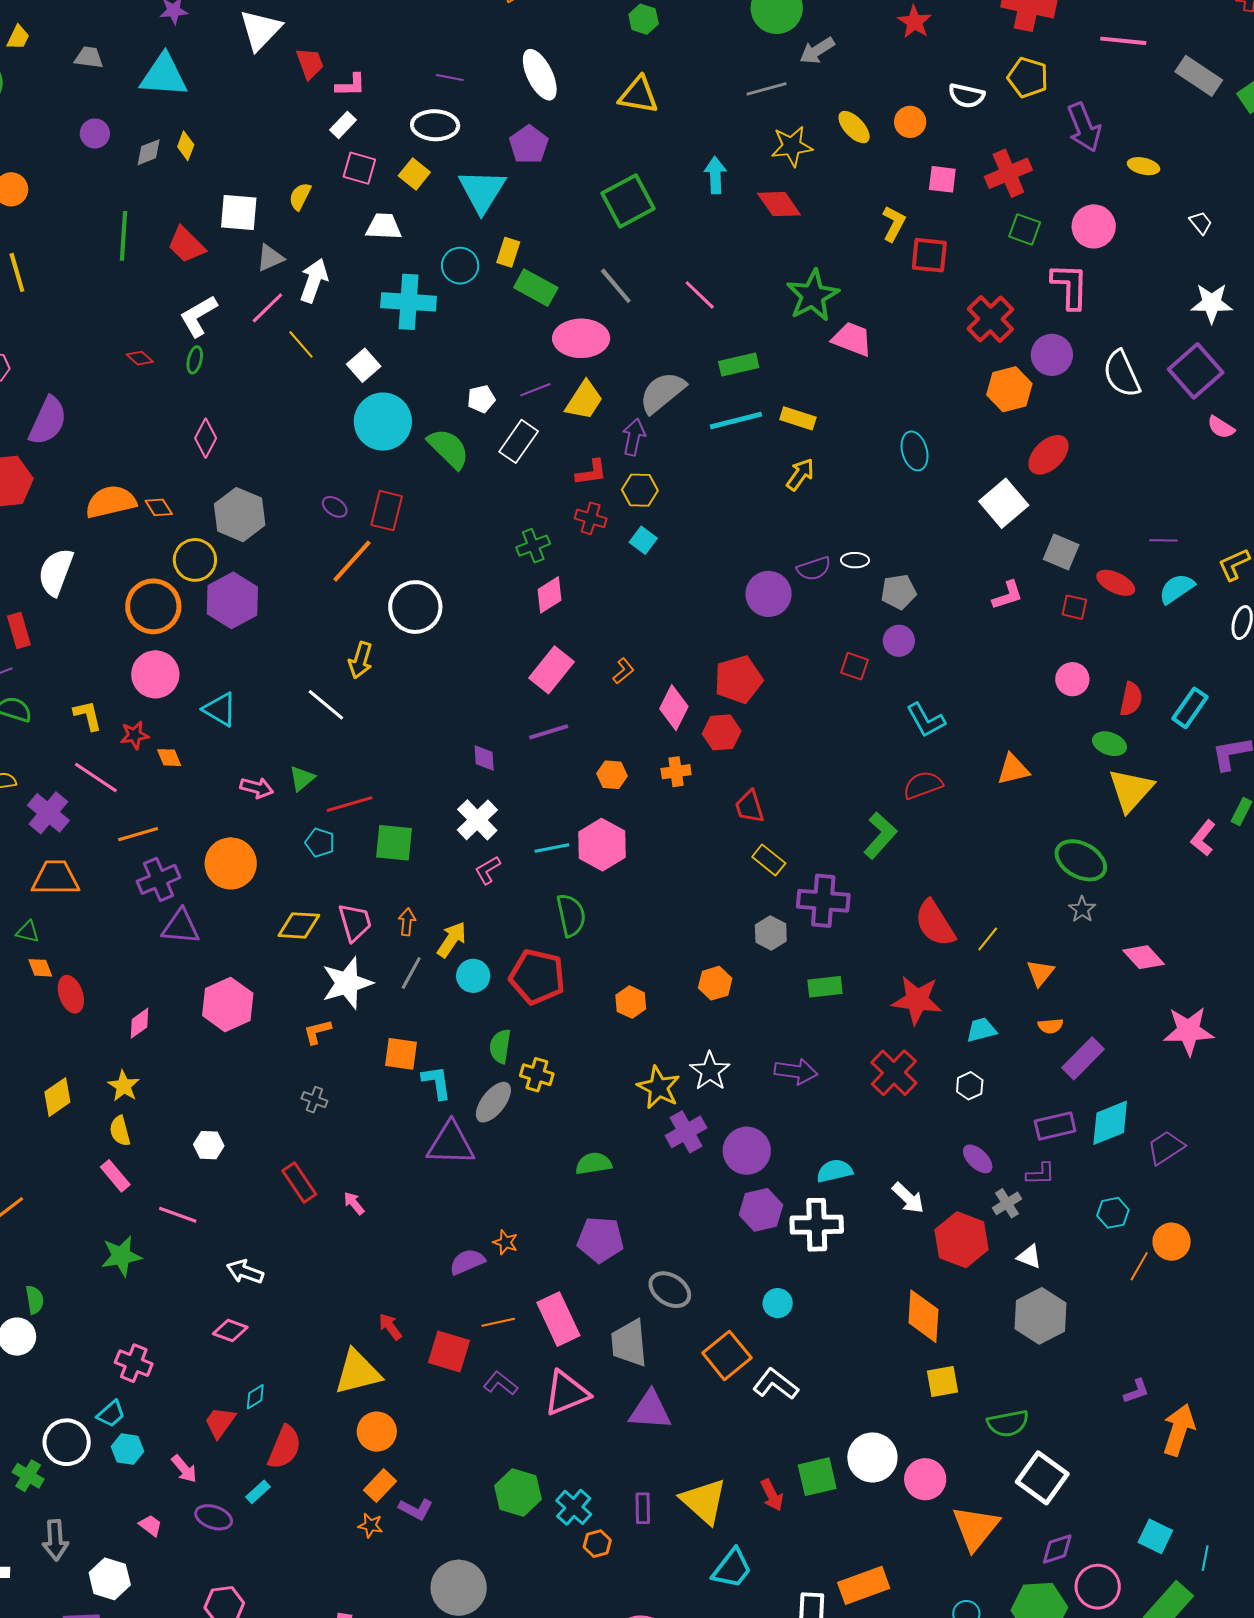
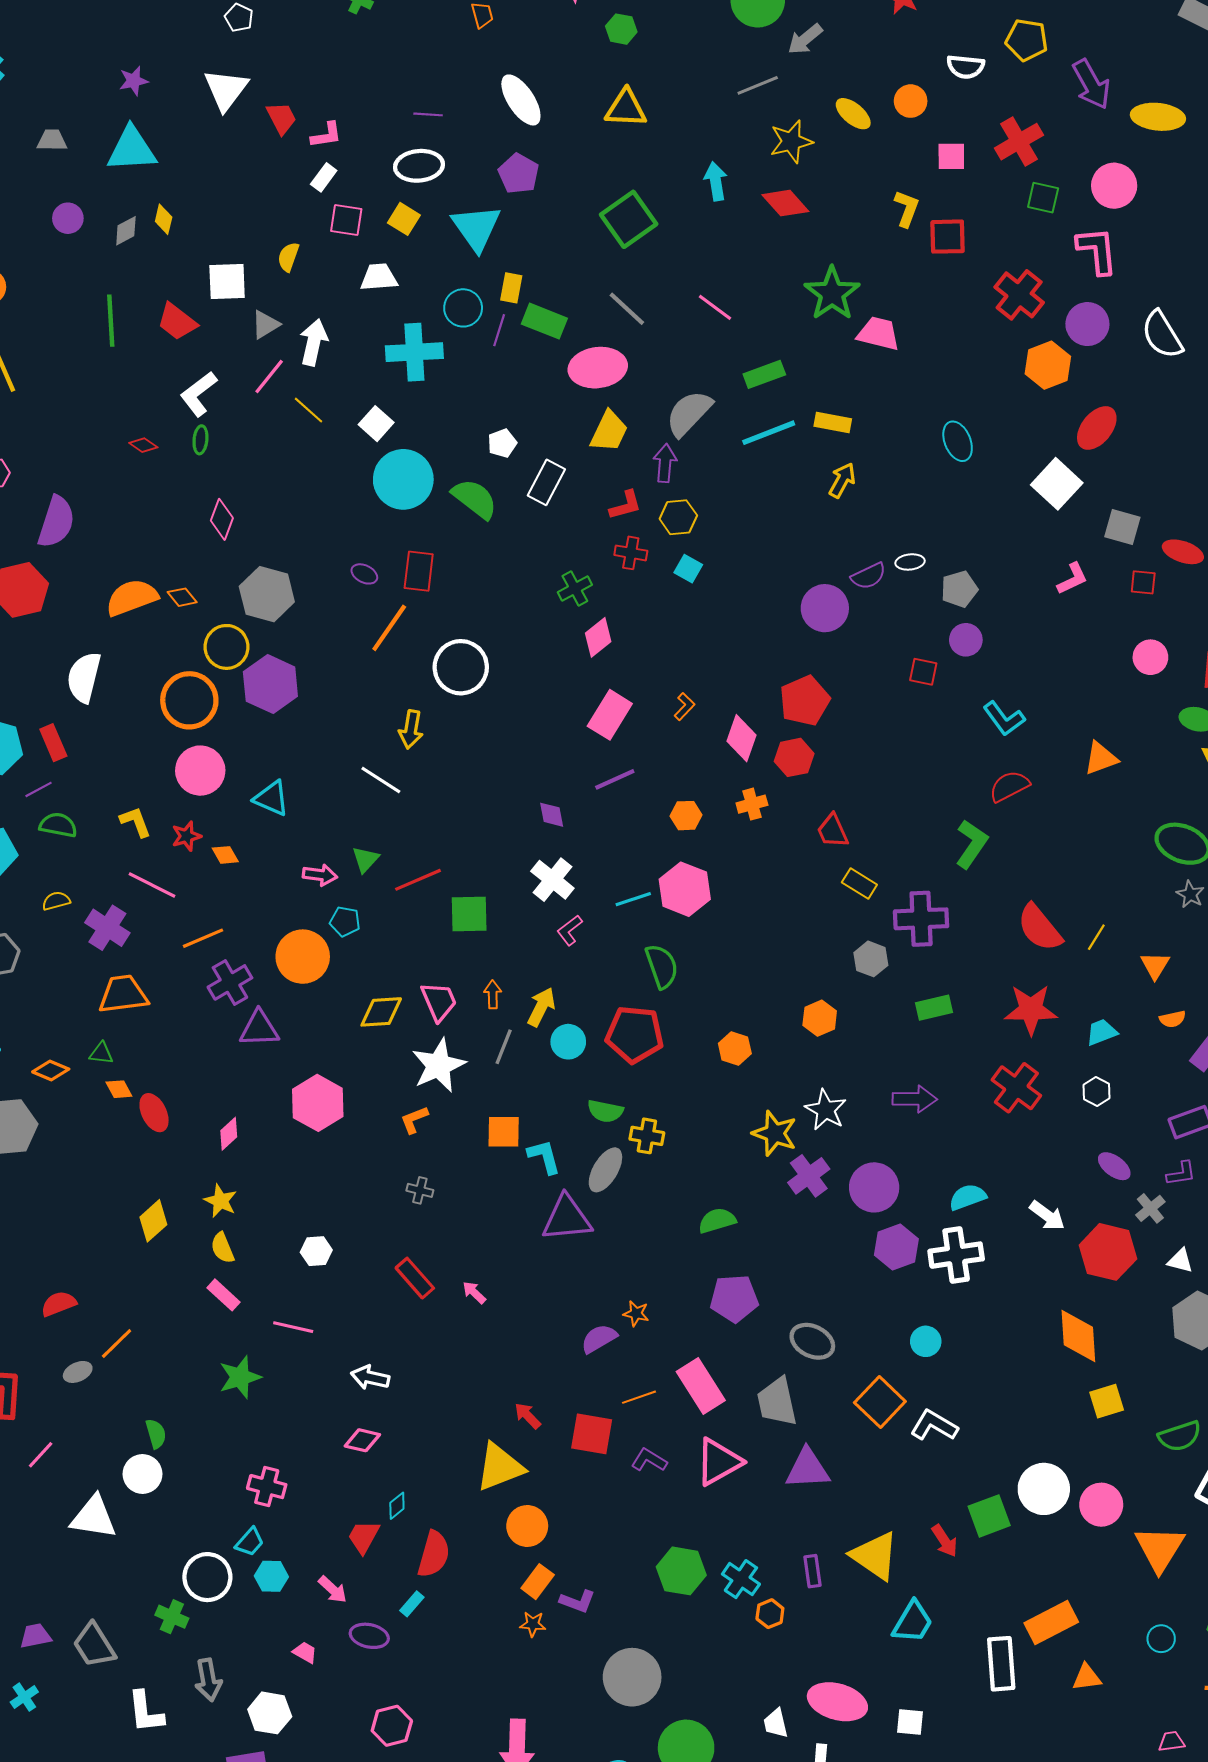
yellow ellipse: (1144, 166) -> (1158, 117), size x1.6
purple line: (535, 390) -> (499, 330), moved, turned -44
cyan pentagon: (320, 843) -> (345, 921), moved
green semicircle: (500, 1046) -> (605, 1111), turned -80

